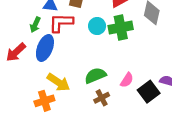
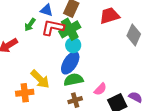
cyan circle: (97, 26) -> (73, 45), moved
green cross: (121, 27) -> (70, 29), moved, turned -30
blue ellipse: (45, 48) -> (70, 63), moved

